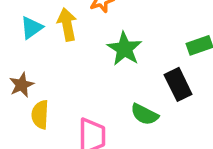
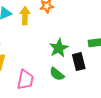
green star: (124, 49) -> (59, 48), moved

